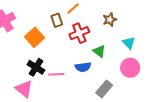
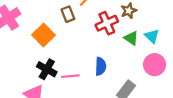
red cross: (79, 33) -> (107, 23), moved
green triangle: (99, 51) -> (131, 38), moved
blue semicircle: (83, 67) -> (101, 66), turned -77

